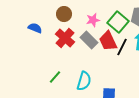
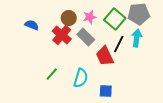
brown circle: (64, 14) -> (69, 18), moved
red trapezoid: (108, 41) -> (105, 56), moved

